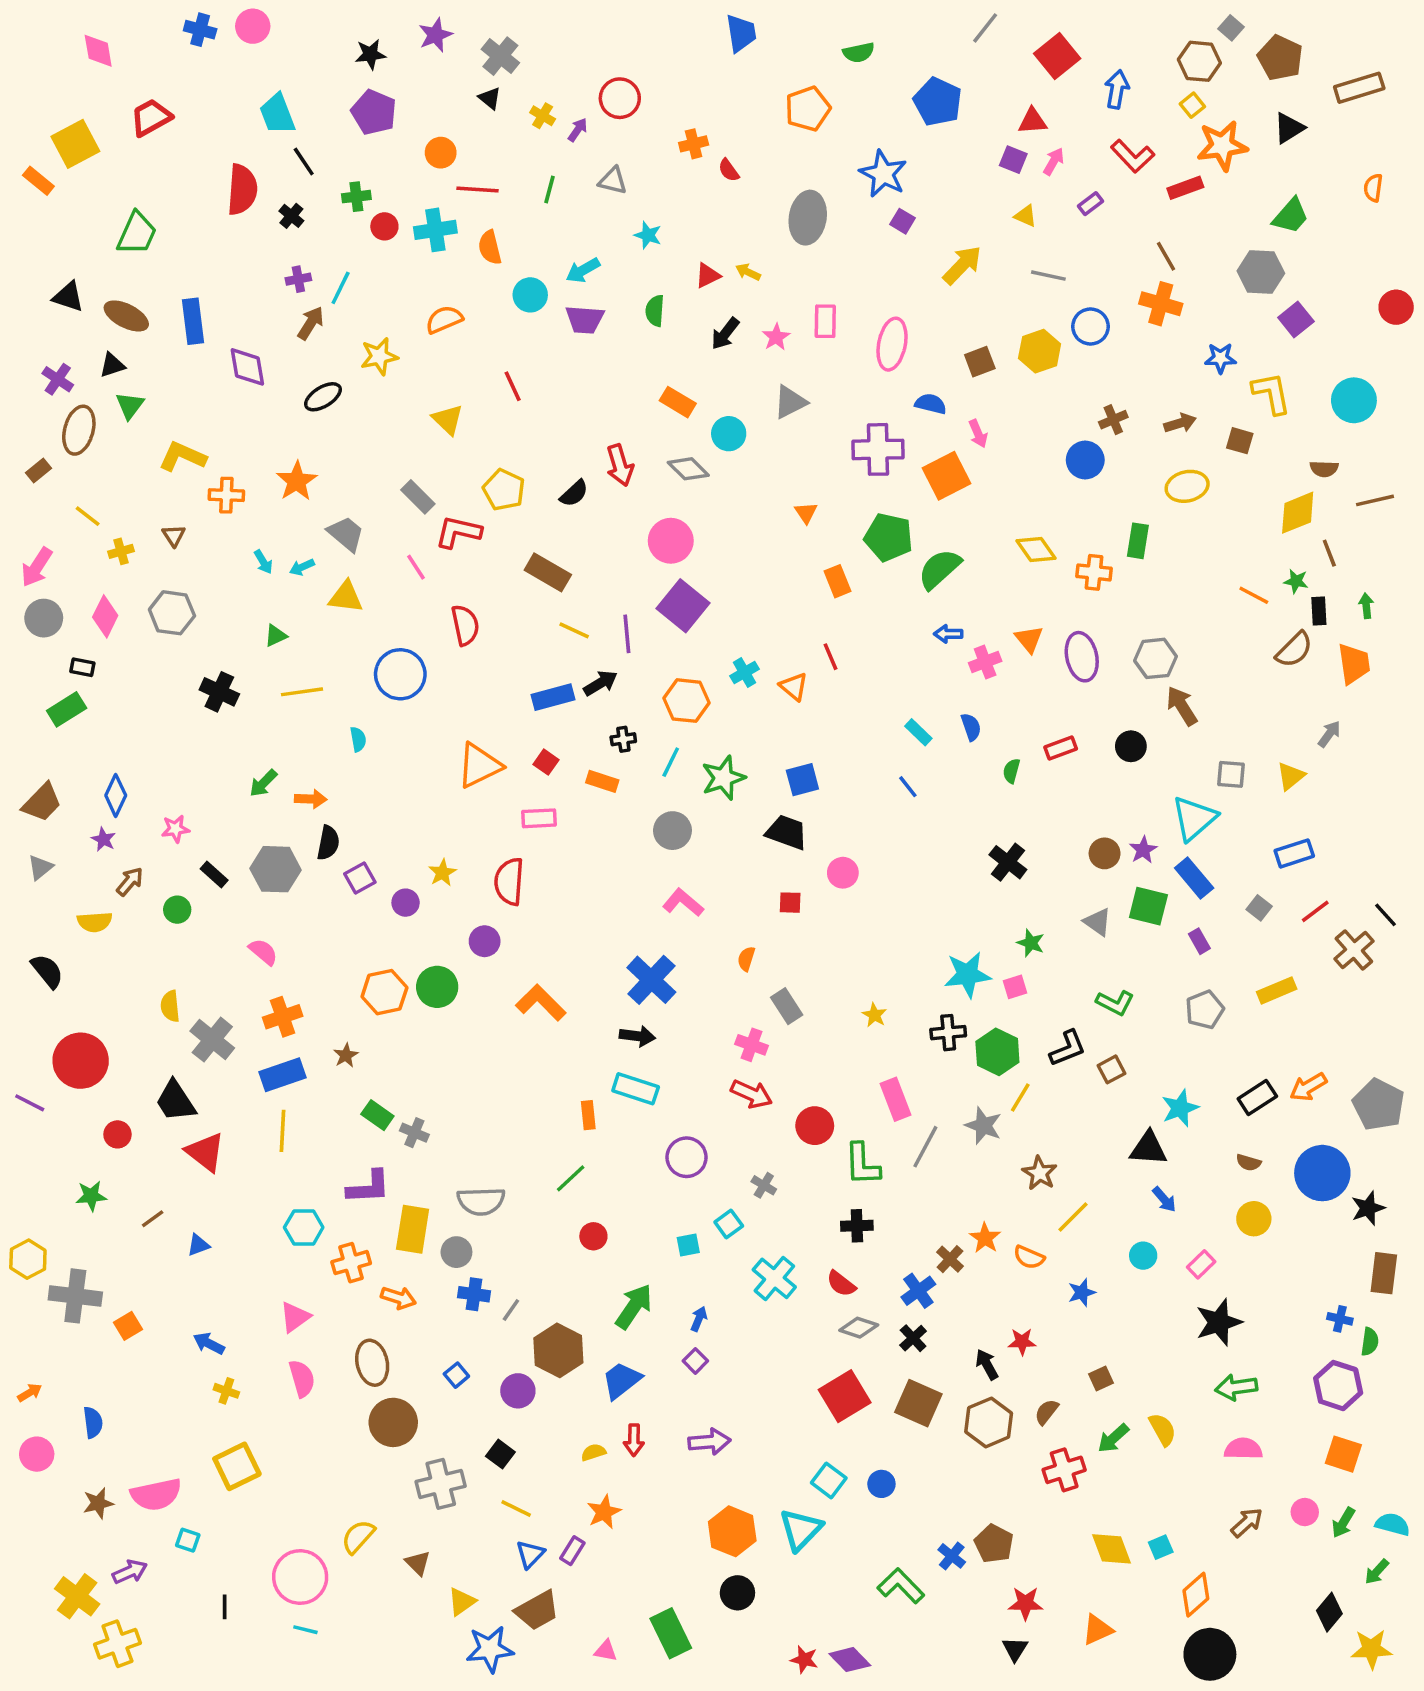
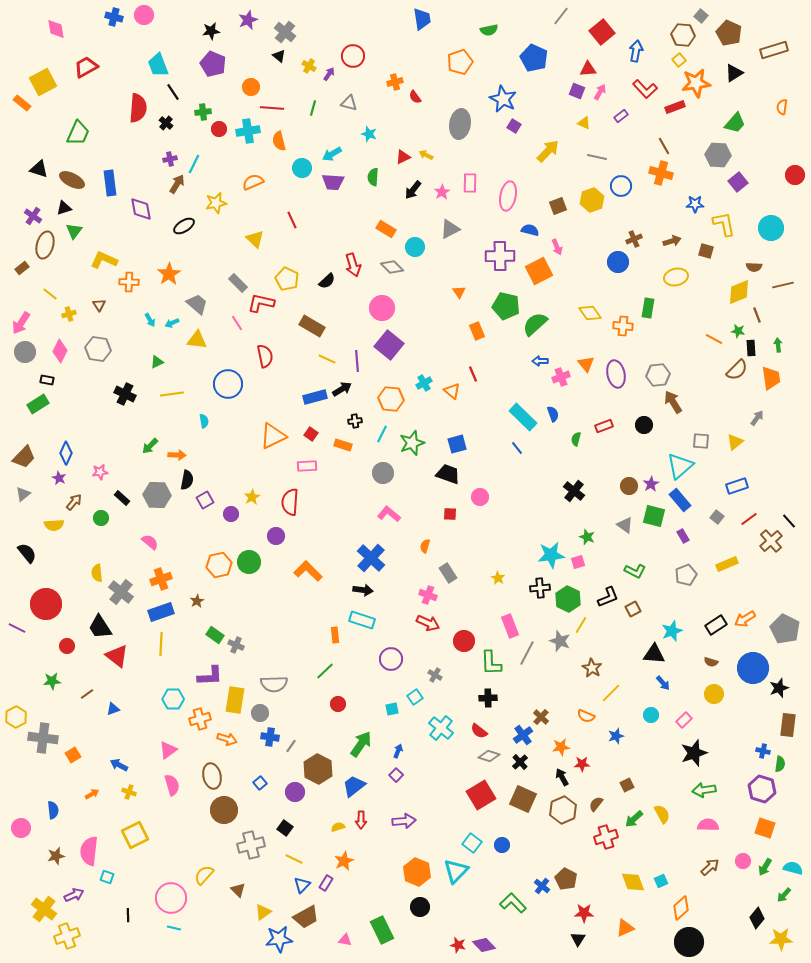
cyan rectangle: (918, 732) -> (523, 417), size x1.8
orange star: (985, 1238) -> (561, 747), moved, turned 30
orange arrow: (30, 1393) -> (92, 794), moved
pink semicircle: (156, 1494) -> (89, 851), turned 108

